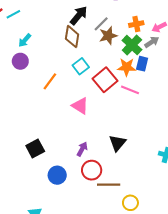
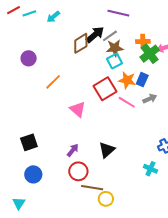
black arrow: (79, 15) -> (95, 35), moved
brown diamond: (72, 37) -> (81, 43), turned 40
cyan arrow: (25, 40) -> (53, 17), moved
gray arrow: (152, 42) -> (150, 99), moved
green cross: (132, 45) -> (150, 54), moved
cyan square: (81, 66) -> (114, 61), moved
blue circle: (57, 175) -> (33, 174), moved
yellow circle: (130, 203) -> (106, 199), moved

